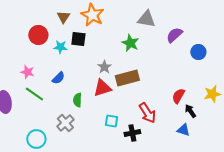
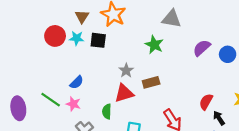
purple semicircle: (174, 35) -> (202, 48), moved
cyan star: (60, 47) -> (77, 38), moved
pink star: (27, 72) -> (73, 104), moved
brown rectangle: (127, 78) -> (151, 82), size x0.7
green semicircle: (77, 100) -> (107, 111), moved

